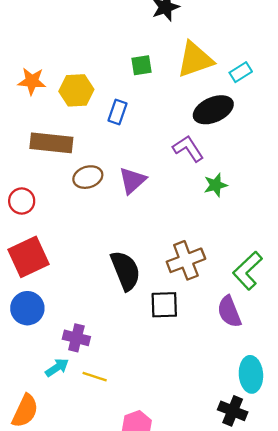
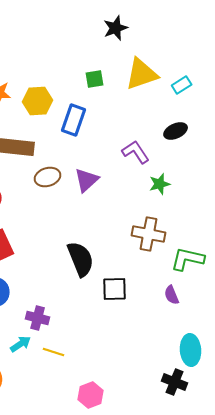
black ellipse: (213, 110) -> (176, 131), moved, size x0.7
blue rectangle: (117, 112) -> (74, 120), size x1.4
brown cross: (186, 260) -> (149, 234), moved, turned 32
green L-shape: (248, 271) -> (188, 259), turned 56
purple semicircle: (229, 312) -> (172, 295), size x0.7

